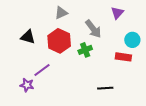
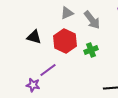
gray arrow: (93, 29) -> (92, 20), moved

